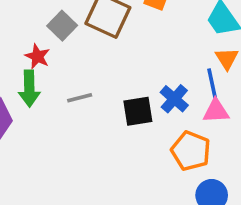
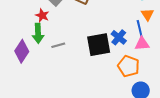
gray line: (80, 98) -> (58, 45), moved
black square: (138, 111) -> (99, 45), size x1.4

